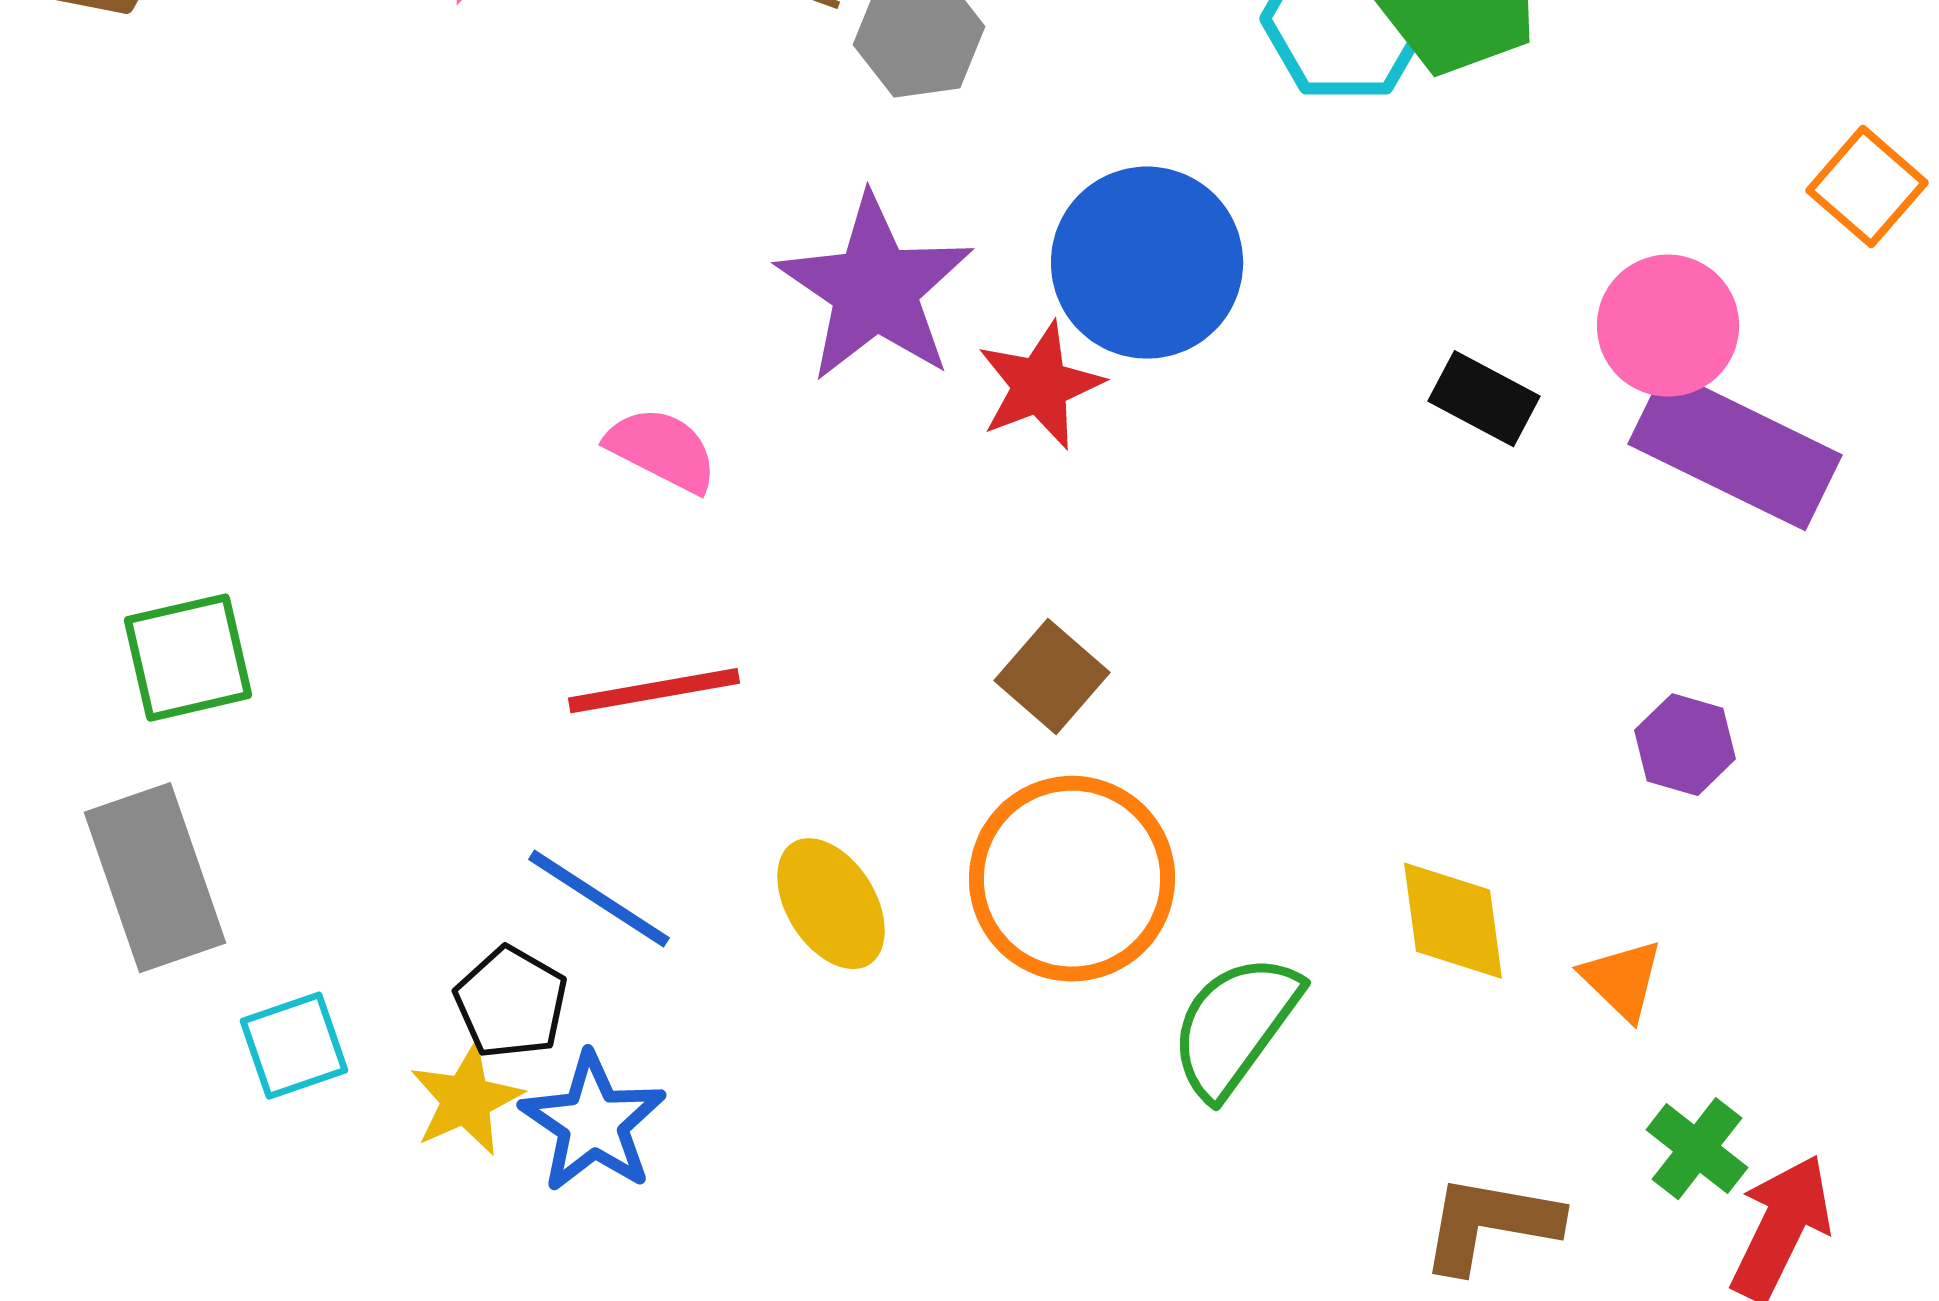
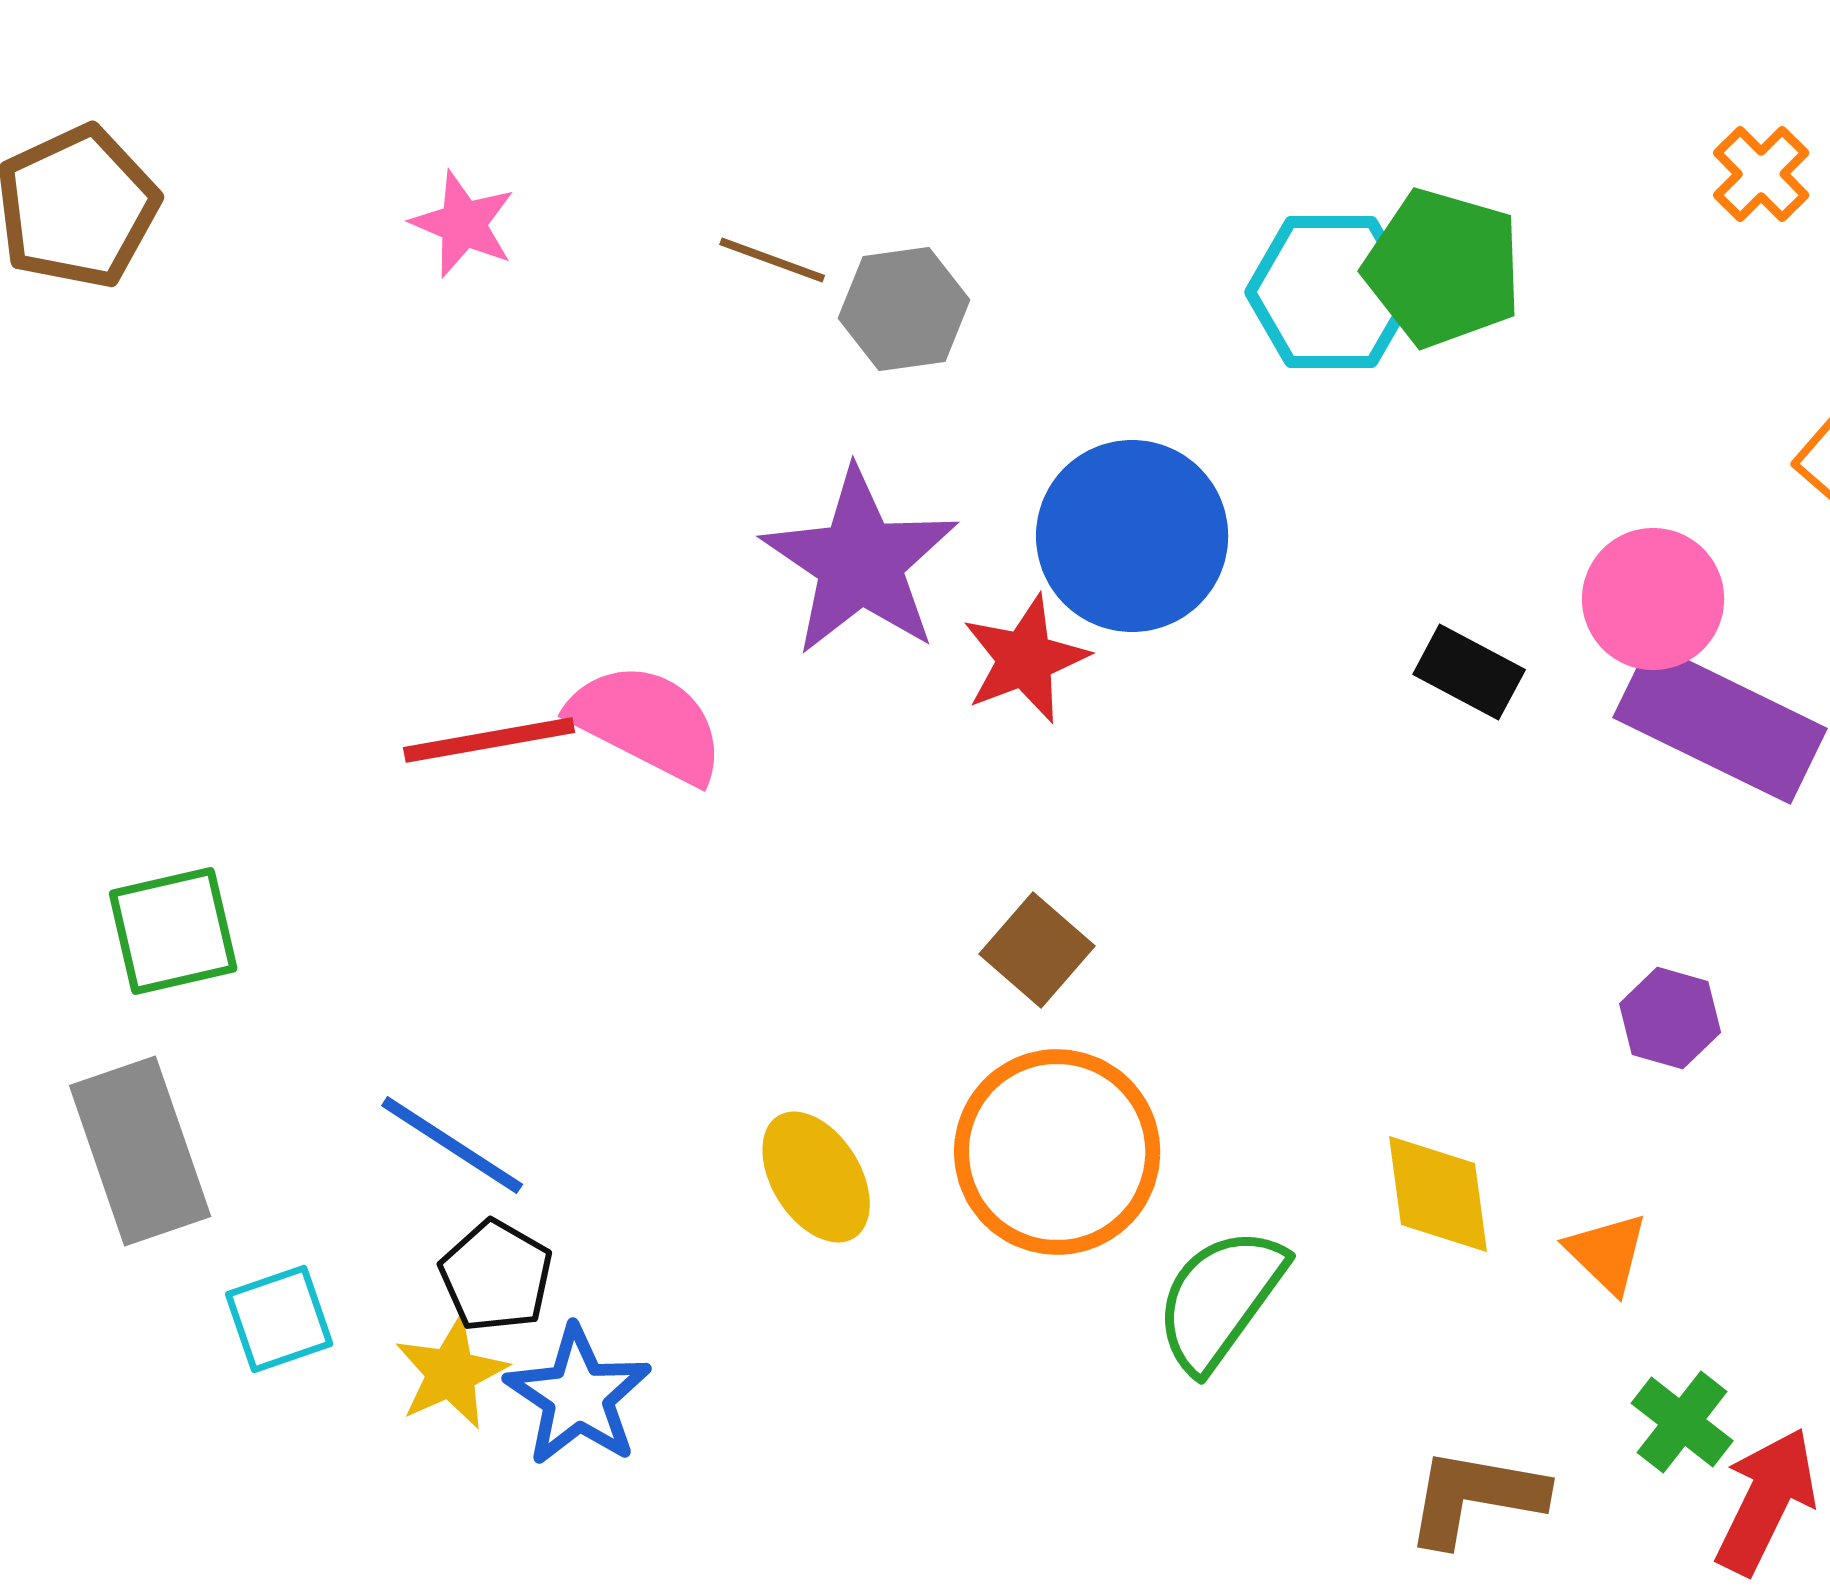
pink semicircle: (662, 450) -> (647, 723), size x1.4
red line: (654, 691) -> (489, 740), moved
blue line: (599, 899) -> (452, 1145), moved

